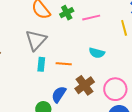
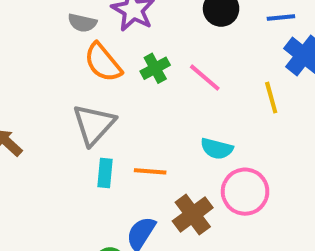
pink line: (91, 18) -> (205, 78), turned 54
pink circle: (115, 89) -> (245, 192), moved

